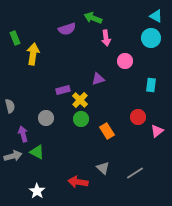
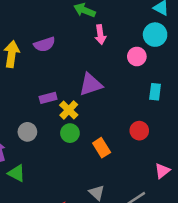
purple semicircle: (67, 29) -> (44, 44), moved
pink circle: (125, 61) -> (137, 56), moved
purple triangle: (98, 79) -> (91, 84), size x1.5
pink triangle: (157, 131) -> (162, 171), moved

